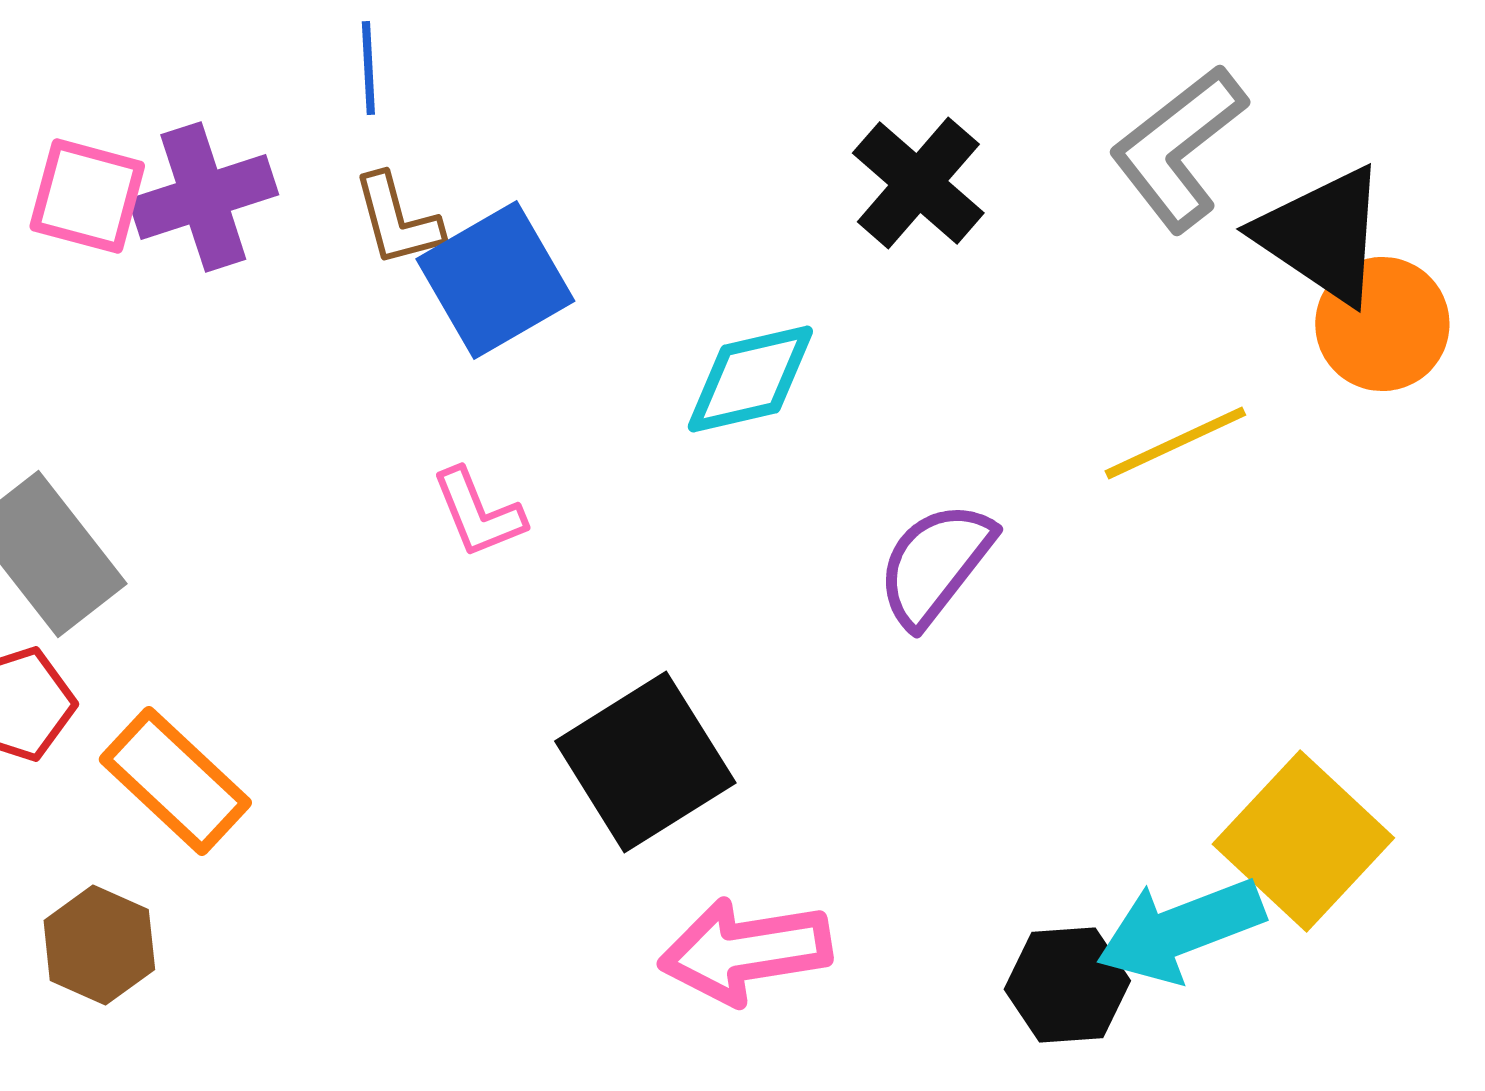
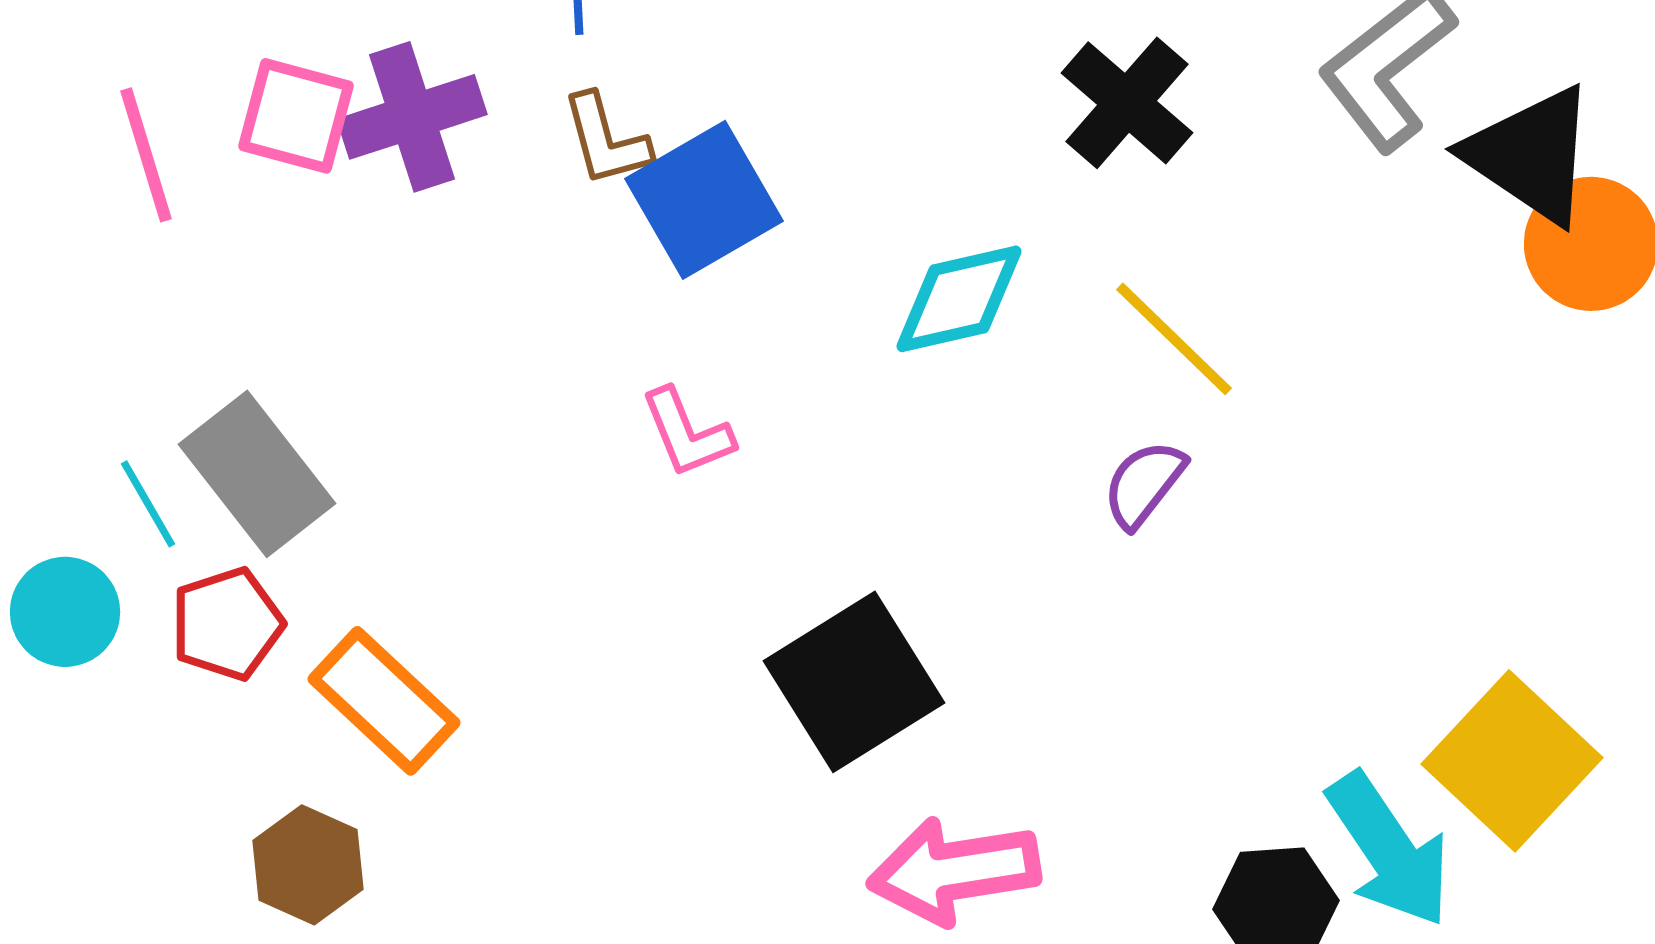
yellow line: (1175, 443) -> (1174, 339), moved, turned 69
purple semicircle: (935, 564) -> (1144, 484), size x0.7
cyan arrow: (1180, 930) -> (1389, 850), turned -103

